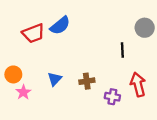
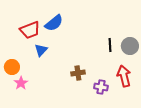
gray circle: (145, 28) -> (130, 46), moved
blue triangle: (55, 79) -> (41, 50), moved

